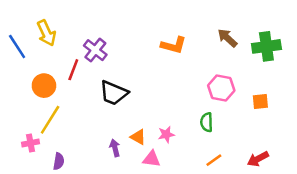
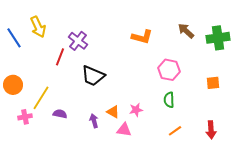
orange circle: (44, 86) -> (13, 85), moved
pink hexagon: (221, 88) -> (169, 70), moved
red arrow: (258, 159) -> (211, 130), turned -66
purple semicircle: (59, 161) -> (60, 114), moved, turned -88

